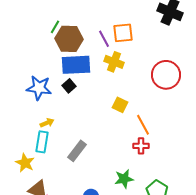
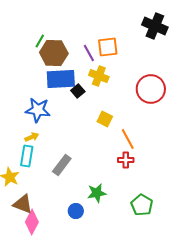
black square: (69, 86) -> (78, 91), moved
blue star: (39, 88) -> (38, 110), moved
green star: (124, 179) -> (97, 193), moved

